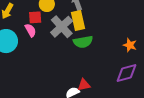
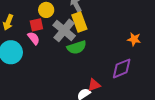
green semicircle: (83, 42) -> (77, 47), moved
purple diamond: (127, 73) -> (122, 68), moved

